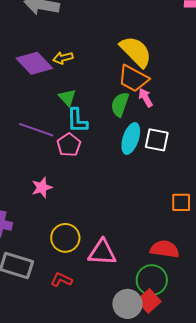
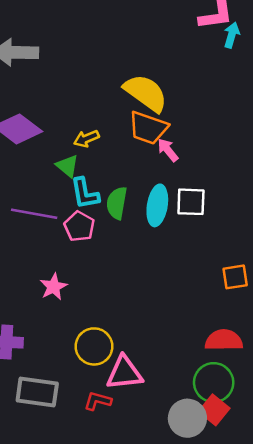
yellow arrow: (63, 58) -> (86, 139), moved
green semicircle: (120, 104) -> (117, 203), moved
pink triangle: (102, 252) -> (124, 373), moved

